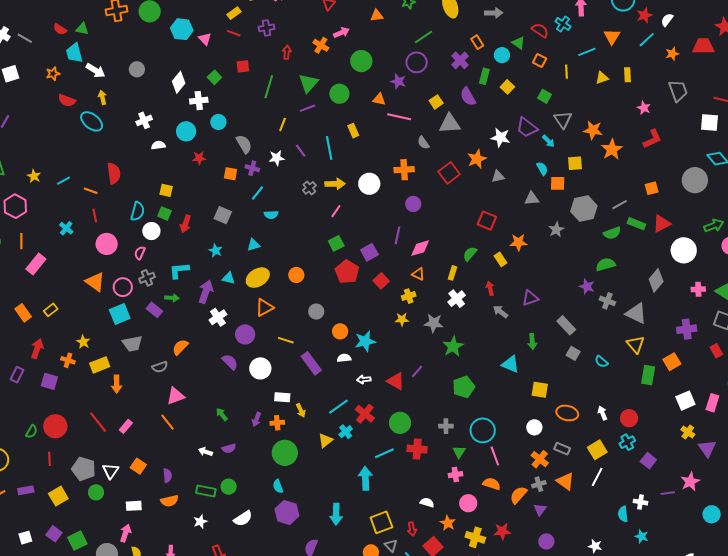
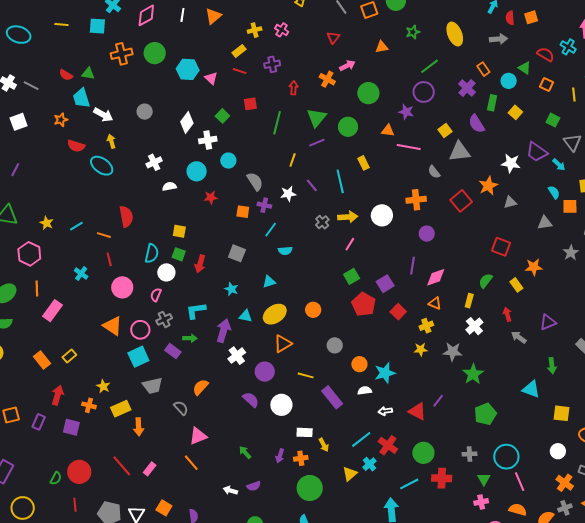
gray semicircle: (160, 367) -> (181, 408), turned -112

